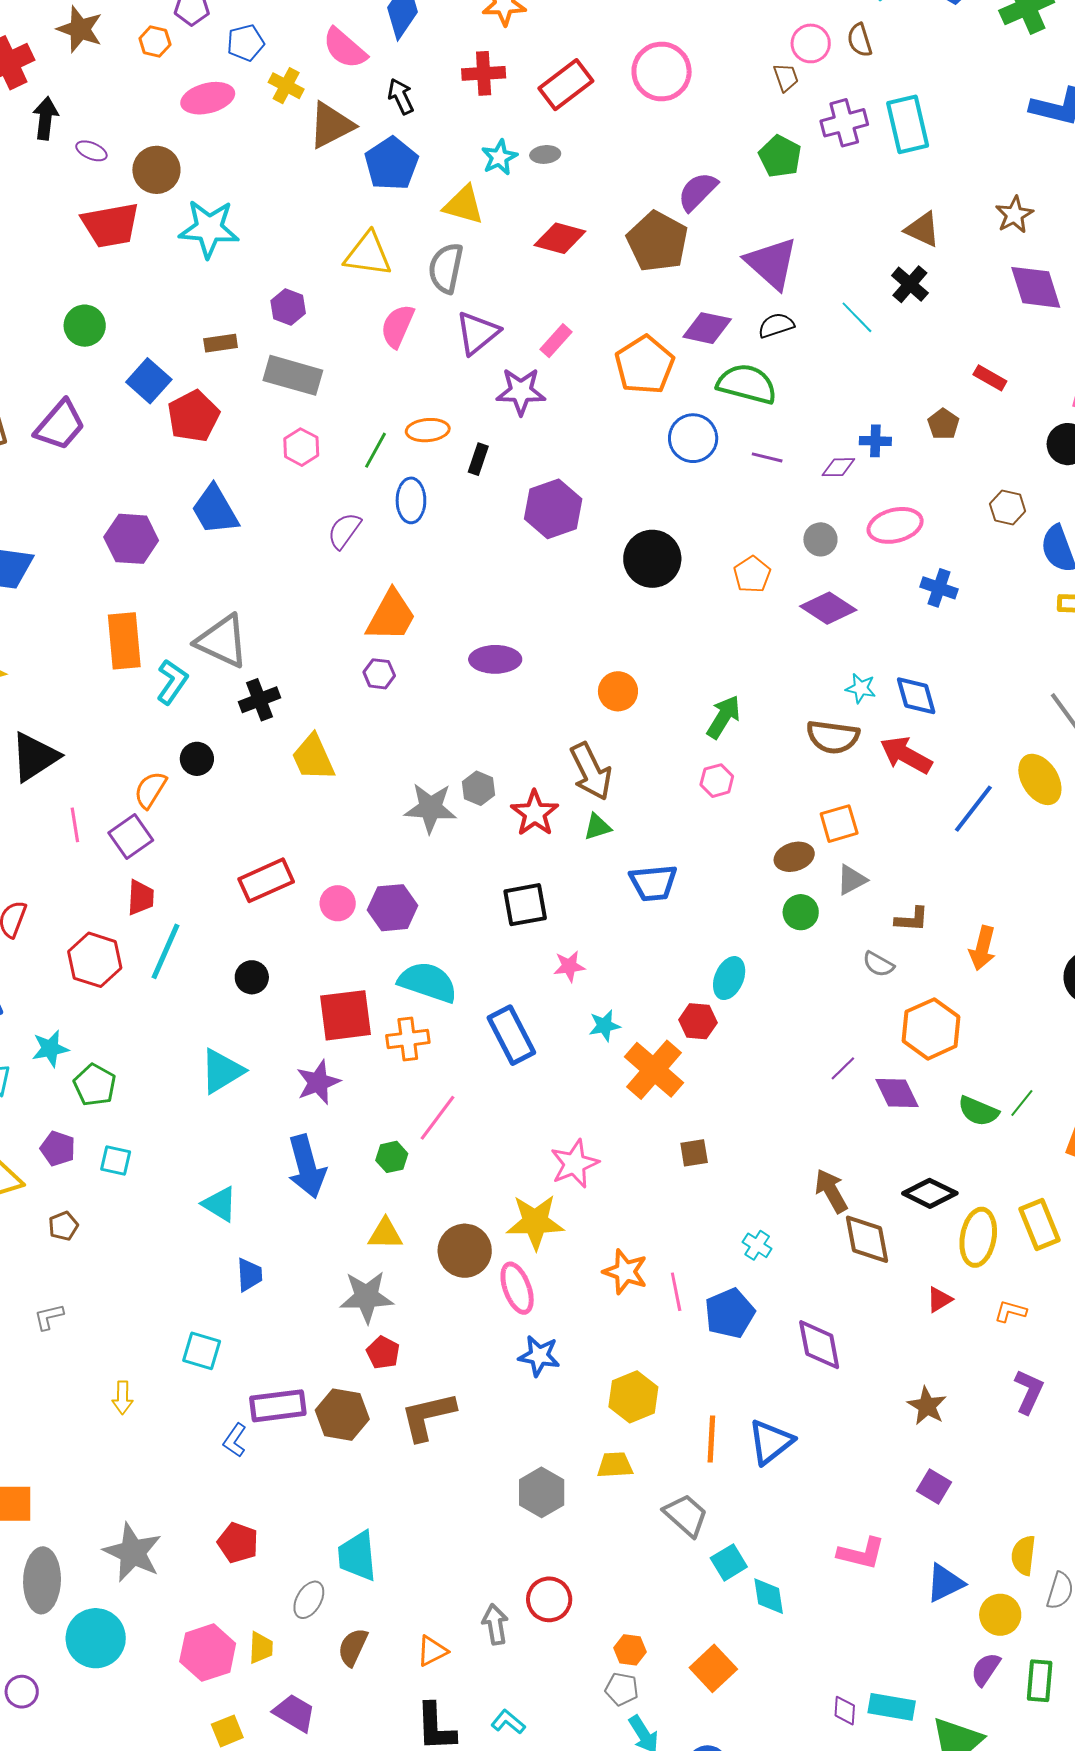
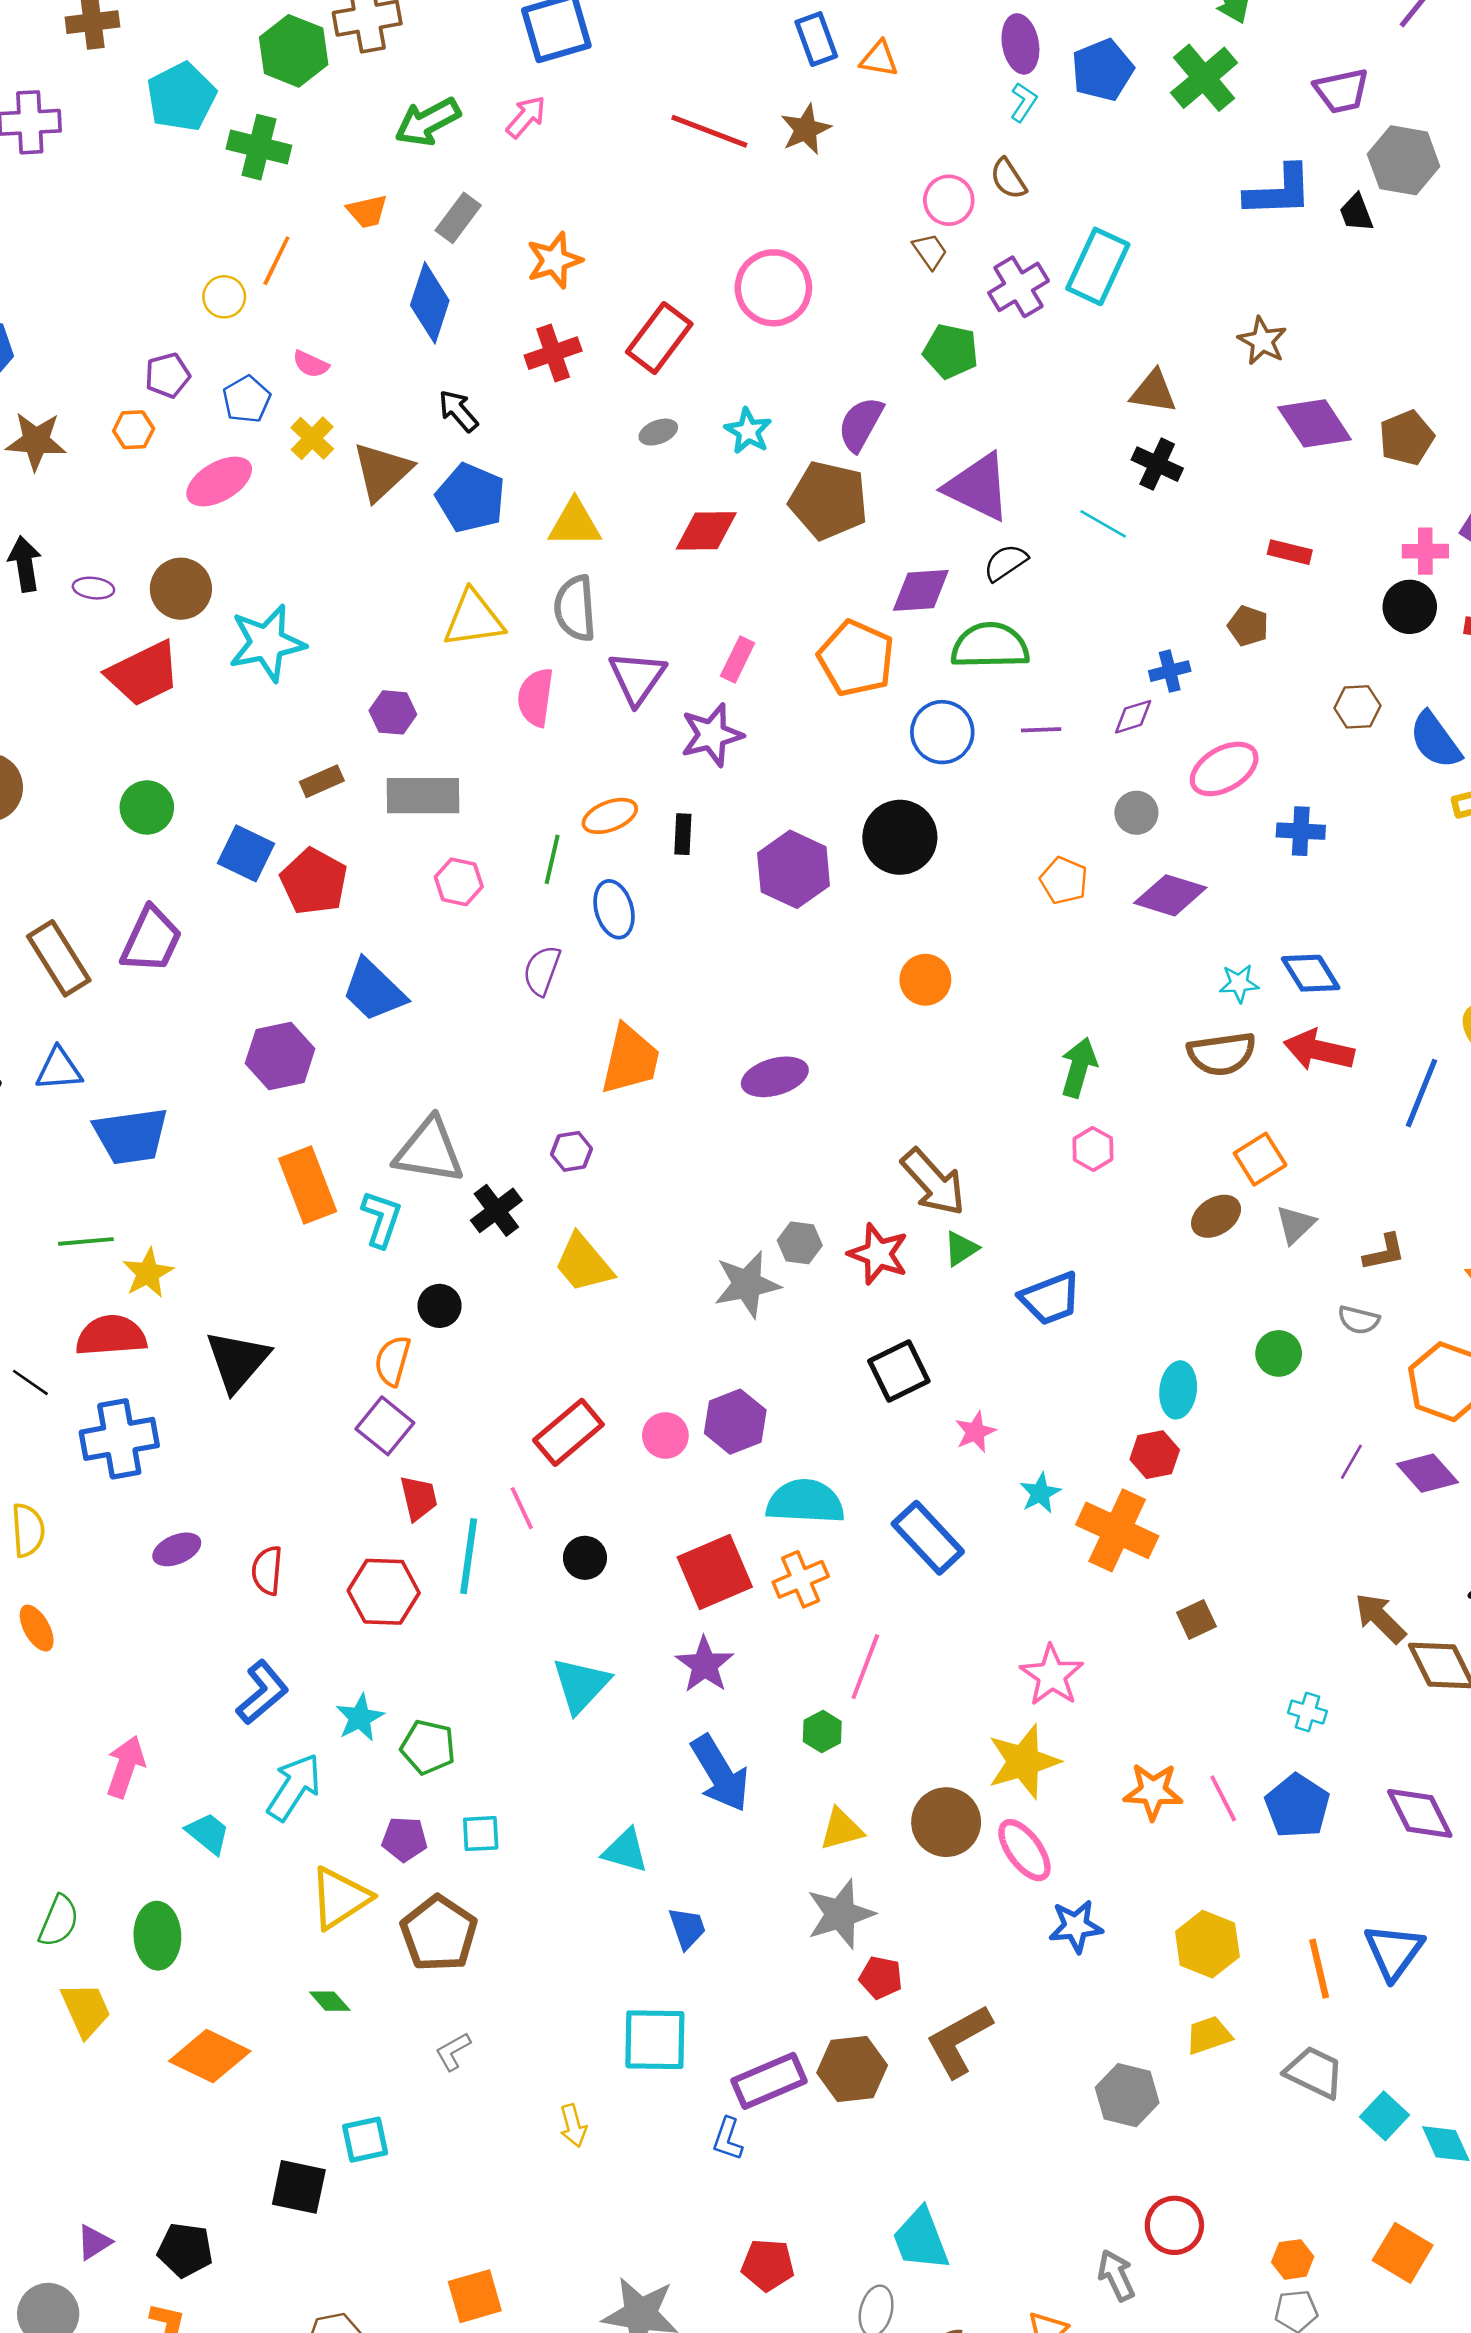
pink semicircle: (345, 48) -> (311, 364), moved, size x0.6
yellow cross: (286, 86) -> (312, 438), turned 32
cyan rectangle: (908, 124) -> (1098, 266), turned 54
cyan star: (499, 157) -> (748, 431), moved
black circle: (652, 559) -> (900, 837), moved
purple hexagon: (379, 674) -> (571, 1151), moved
orange circle: (618, 691) -> (925, 980), moved
pink line: (75, 825) -> (522, 1508), moved
green circle: (801, 912) -> (1279, 1353), moved
brown pentagon: (63, 1226) -> (439, 1933), size x2.0
cyan square: (202, 1351) -> (655, 2040), size x1.4

